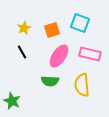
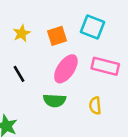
black line: (22, 52) -> (19, 74), moved
yellow semicircle: (82, 85) -> (95, 106), size x0.6

